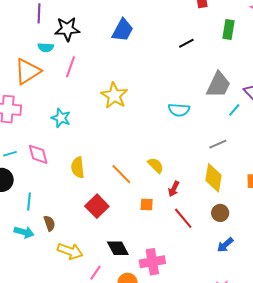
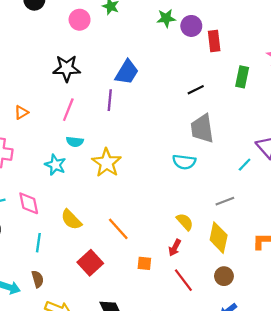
purple line: (39, 13) -> (110, 100), moved
cyan semicircle: (46, 47) -> (75, 142), moved
orange triangle: (28, 71) -> (21, 112), size x0.5
gray trapezoid: (218, 85) -> (202, 129), moved, turned 144
yellow star: (114, 96) -> (107, 163), moved
yellow semicircle: (156, 165) -> (185, 222), moved
yellow semicircle: (78, 167) -> (71, 220), turned -40
cyan line: (29, 202) -> (38, 243), moved

